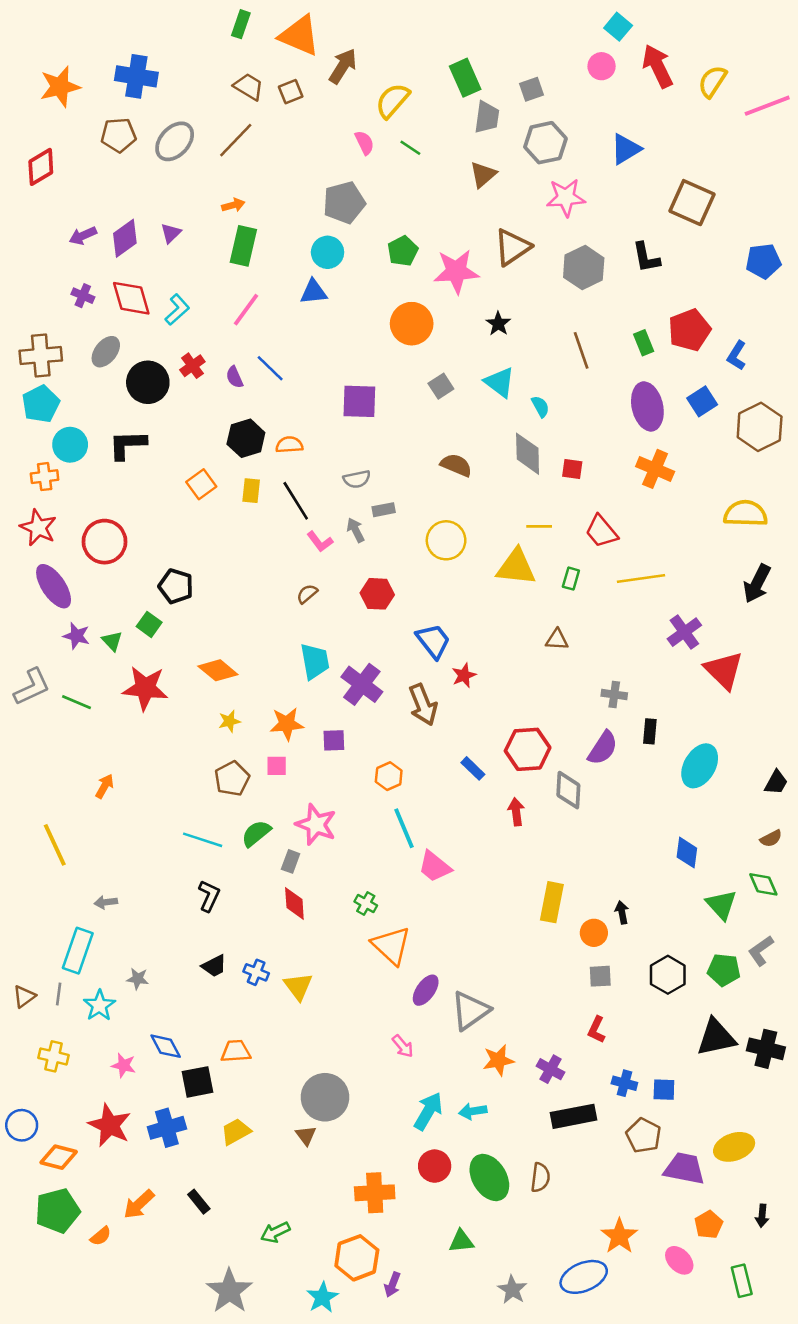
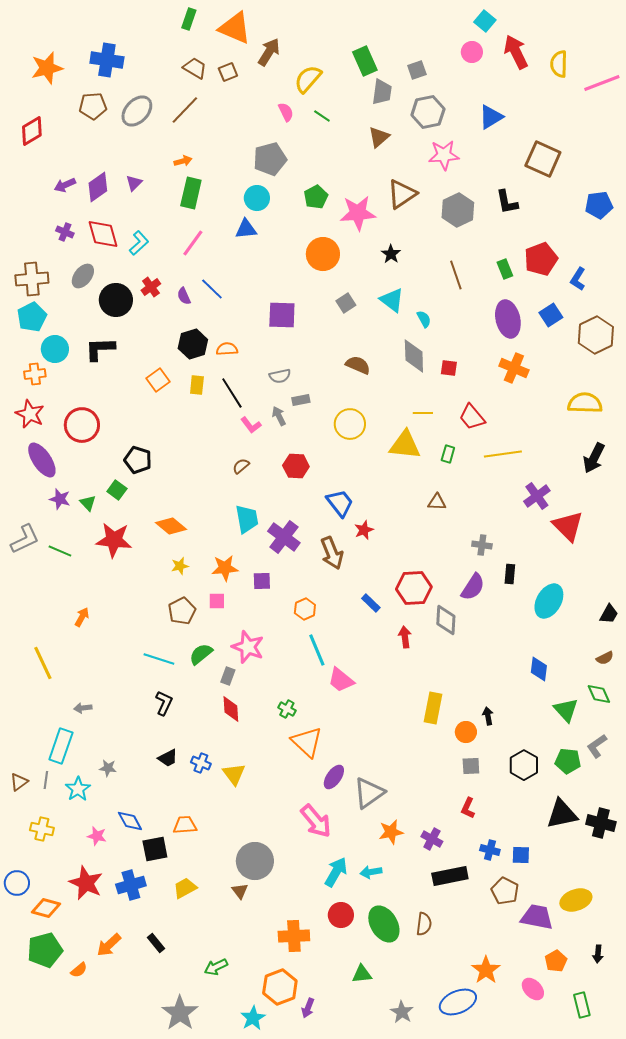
yellow semicircle: (712, 82) -> (559, 64), turned -32
pink arrow: (403, 1046) -> (316, 821), size x1.8

